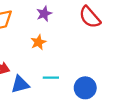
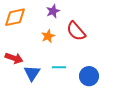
red semicircle: (90, 17) -> (76, 31), moved
blue triangle: (20, 84) -> (32, 73), turned -42

